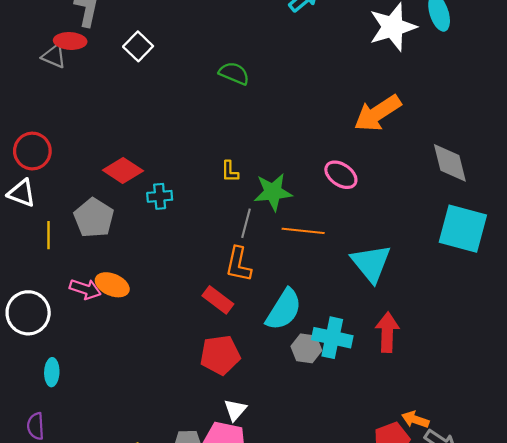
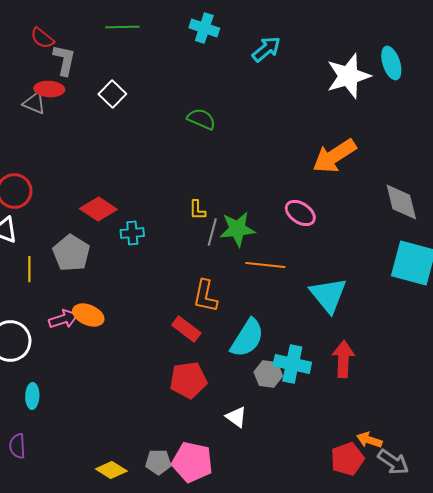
gray line: (246, 223) -> (212, 232), moved
pink arrow: (85, 289) -> (63, 319), turned -36
white triangle: (235, 410) -> (236, 417), moved, turned -35

